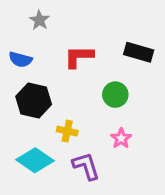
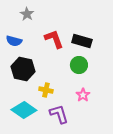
black rectangle: (139, 52) -> (82, 41), moved
red L-shape: (79, 57) -> (54, 39), turned 70

